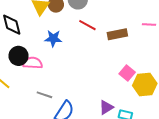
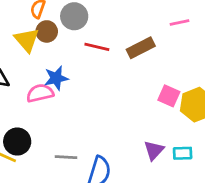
black circle: (18, 56) -> (17, 142), moved
pink semicircle: (33, 63) -> (40, 93), moved

